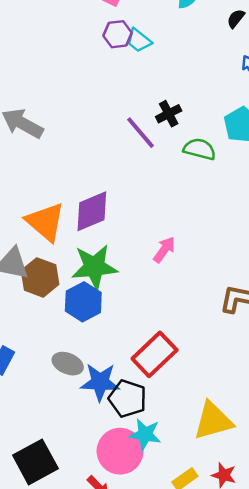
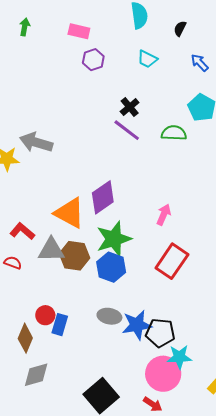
cyan trapezoid: (139, 40) -> (147, 59), moved
black cross: (169, 114) -> (130, 107), moved
red rectangle: (155, 354) -> (172, 261), moved

